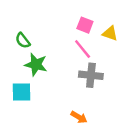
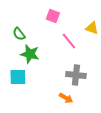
pink square: (85, 25) -> (53, 16), moved
gray cross: (91, 75) -> (76, 75), moved

